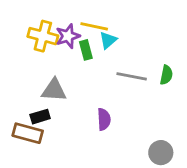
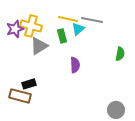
purple star: (68, 36) -> (15, 29), moved
gray line: (132, 76) -> (92, 20), moved
gray triangle: (54, 90) -> (39, 46), moved, turned -36
purple semicircle: (104, 119) -> (75, 65), moved

